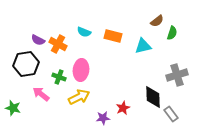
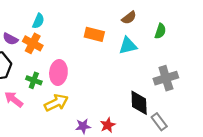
brown semicircle: (157, 21) -> (129, 18), moved
cyan semicircle: (84, 32) -> (38, 21), moved, turned -88
red star: (123, 108) -> (108, 125), moved

